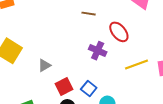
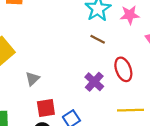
gray triangle: (44, 65) -> (32, 79), turned -32

